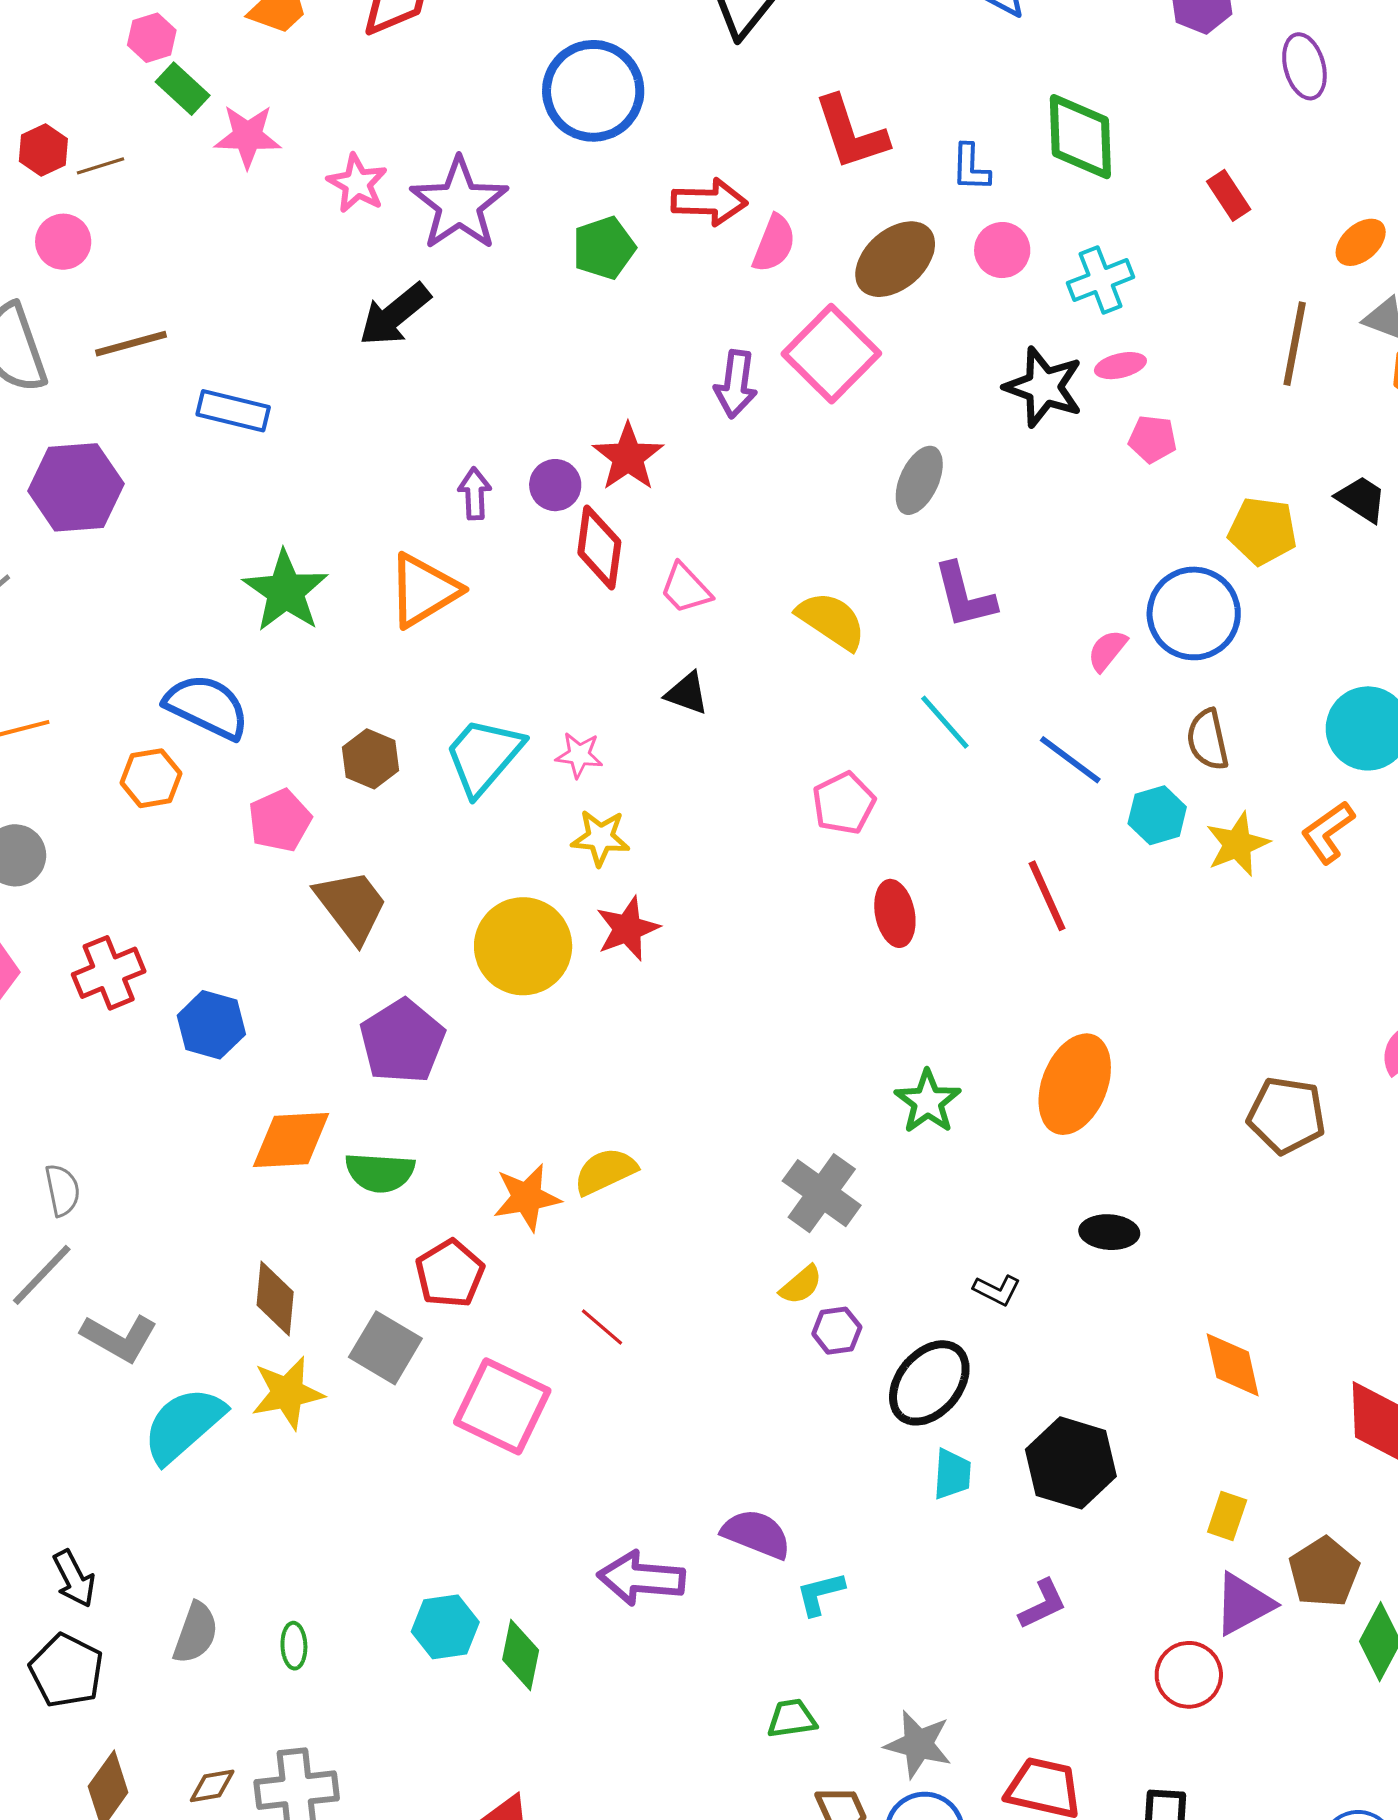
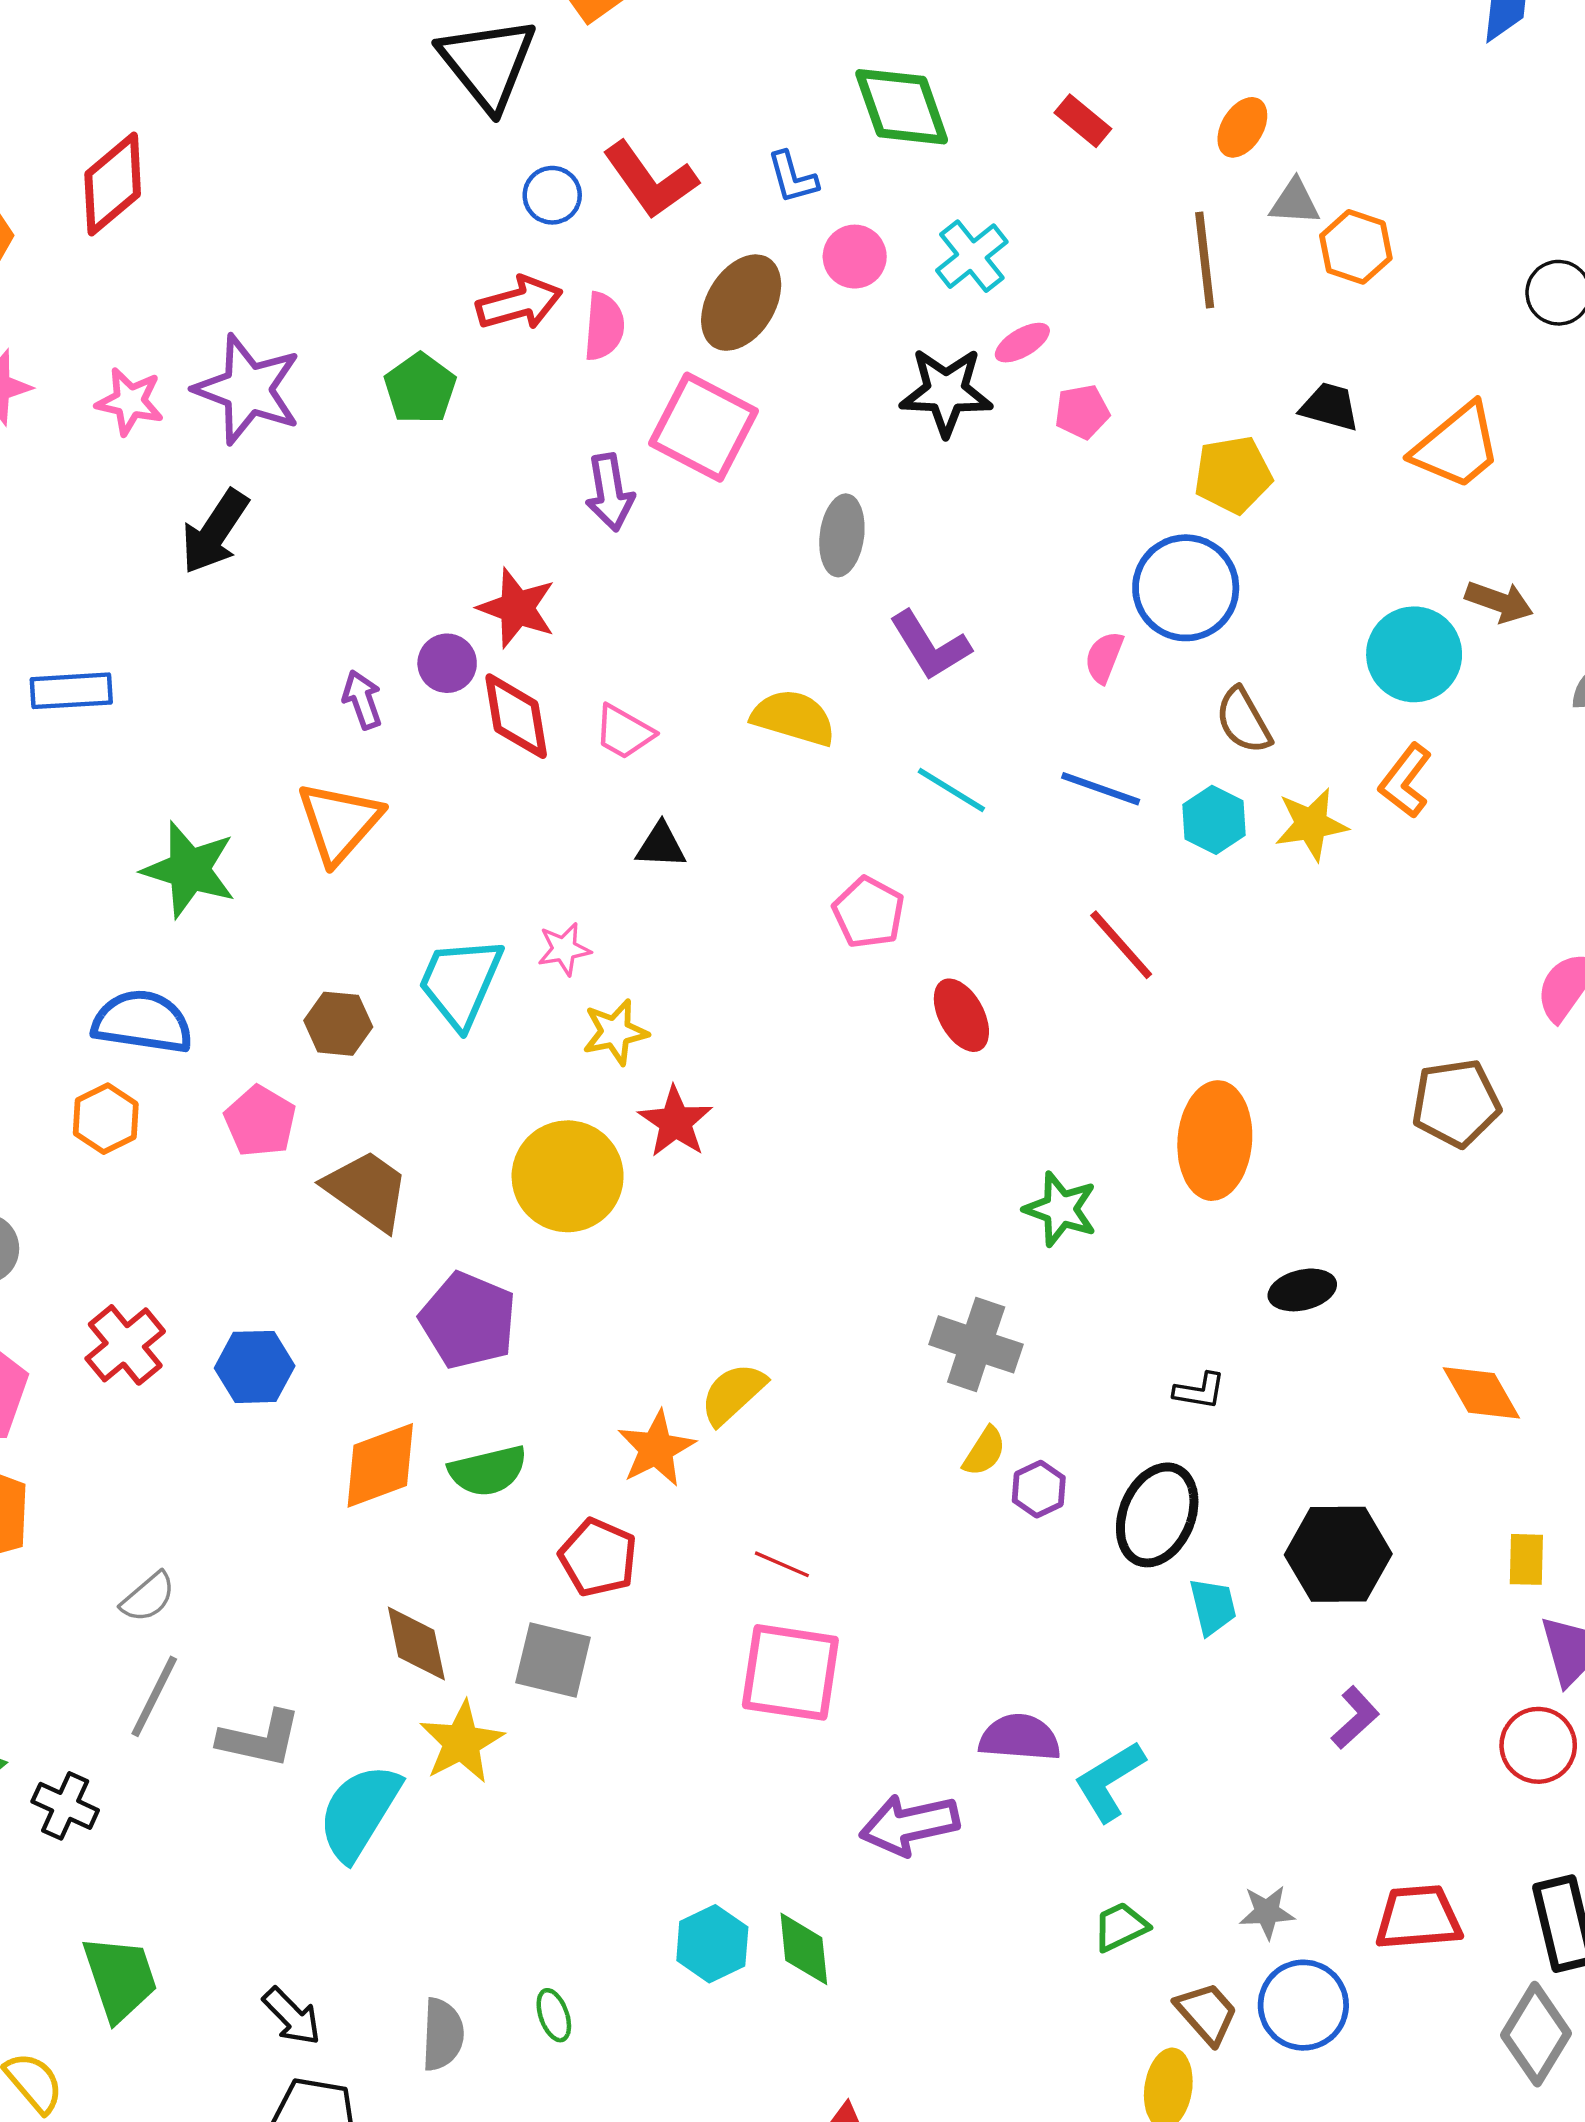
blue circle: (593, 91) -> (552, 195), moved, size x0.5
yellow star: (1237, 844) -> (1311, 824), turned 30
gray semicircle: (62, 1190) -> (148, 1597), turned 78
pink square: (502, 1406) -> (790, 1672), moved
cyan L-shape: (820, 1594) -> (1109, 1781), size x1.4
gray star: (918, 1744) -> (1267, 1912), size x0.7

